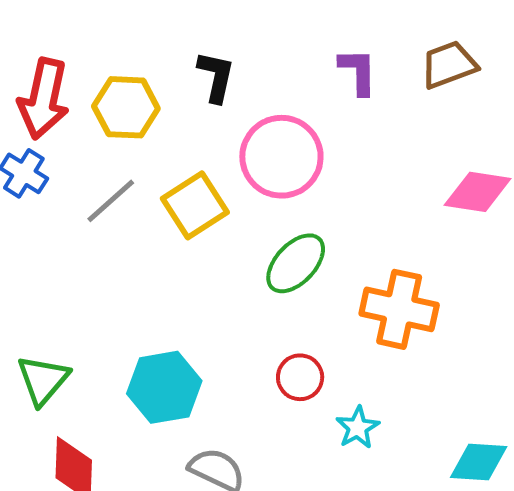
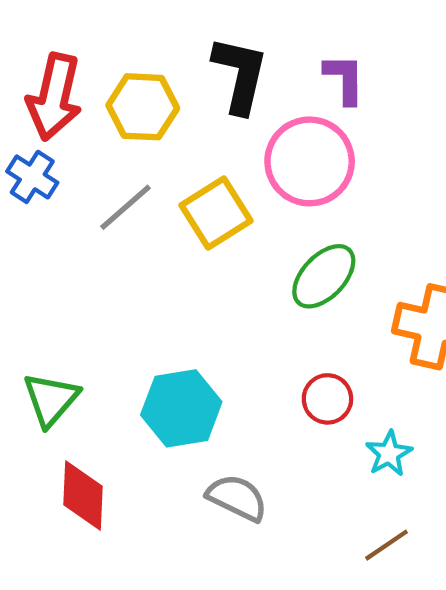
purple L-shape: (358, 71) -> (344, 79), moved
black L-shape: (216, 77) -> (240, 75), size x1.4

